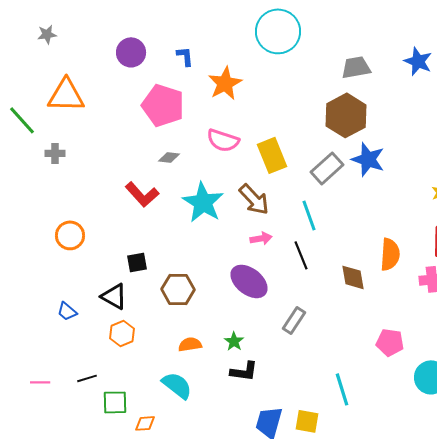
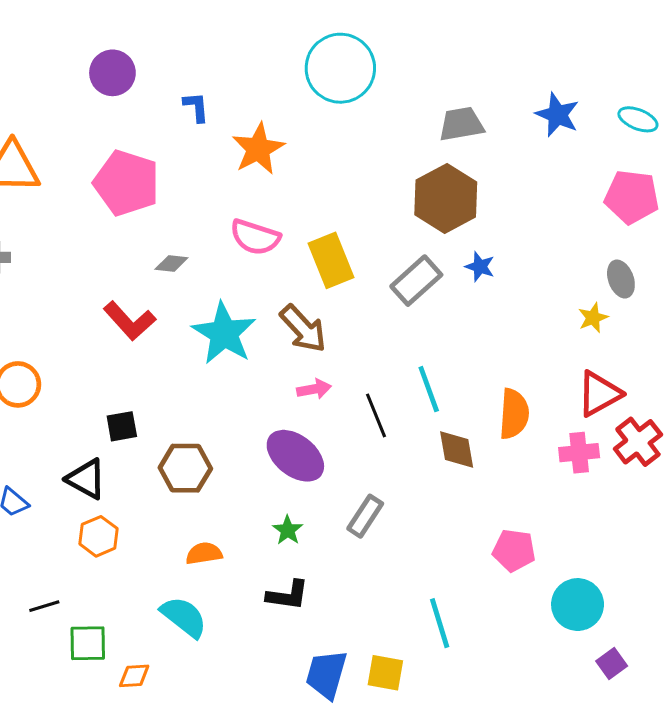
purple circle: (131, 52) -> (112, 73), moved
pink pentagon: (163, 105) -> (126, 183), moved
blue star: (368, 159) -> (480, 267), size x0.6
cyan line: (309, 215) -> (429, 389), moved
green star: (234, 341) -> (288, 530), moved

